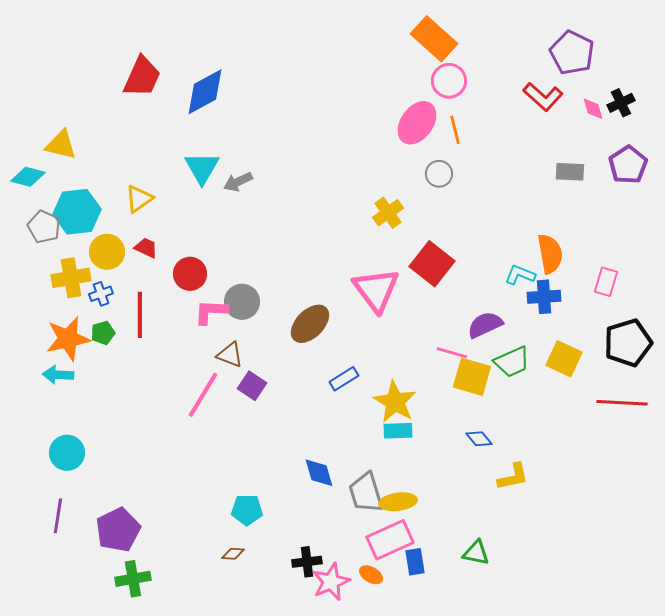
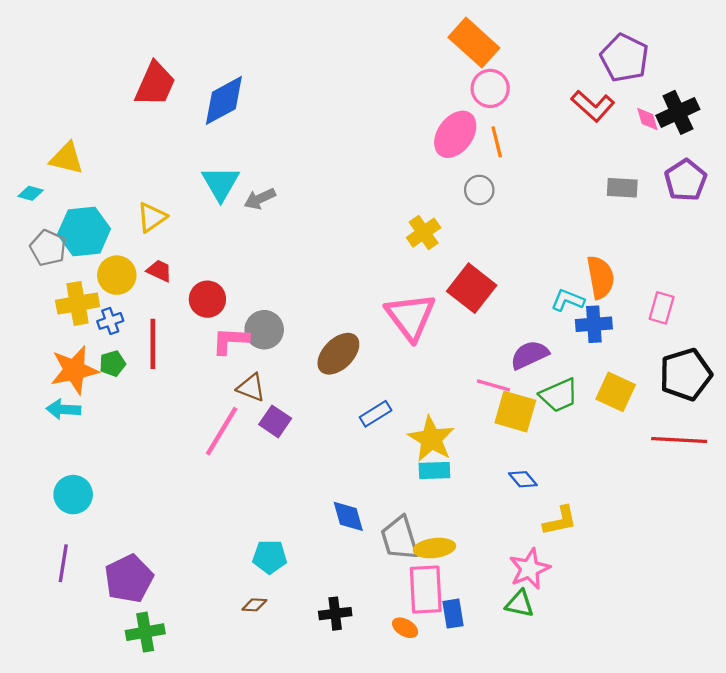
black cross: (621, 103) -> (678, 112), size x1.4
cyan diamond: (28, 177) -> (31, 193), size x0.7
pink rectangle: (390, 540) -> (426, 590), turned -69
pink star: (331, 582) -> (529, 569), moved

